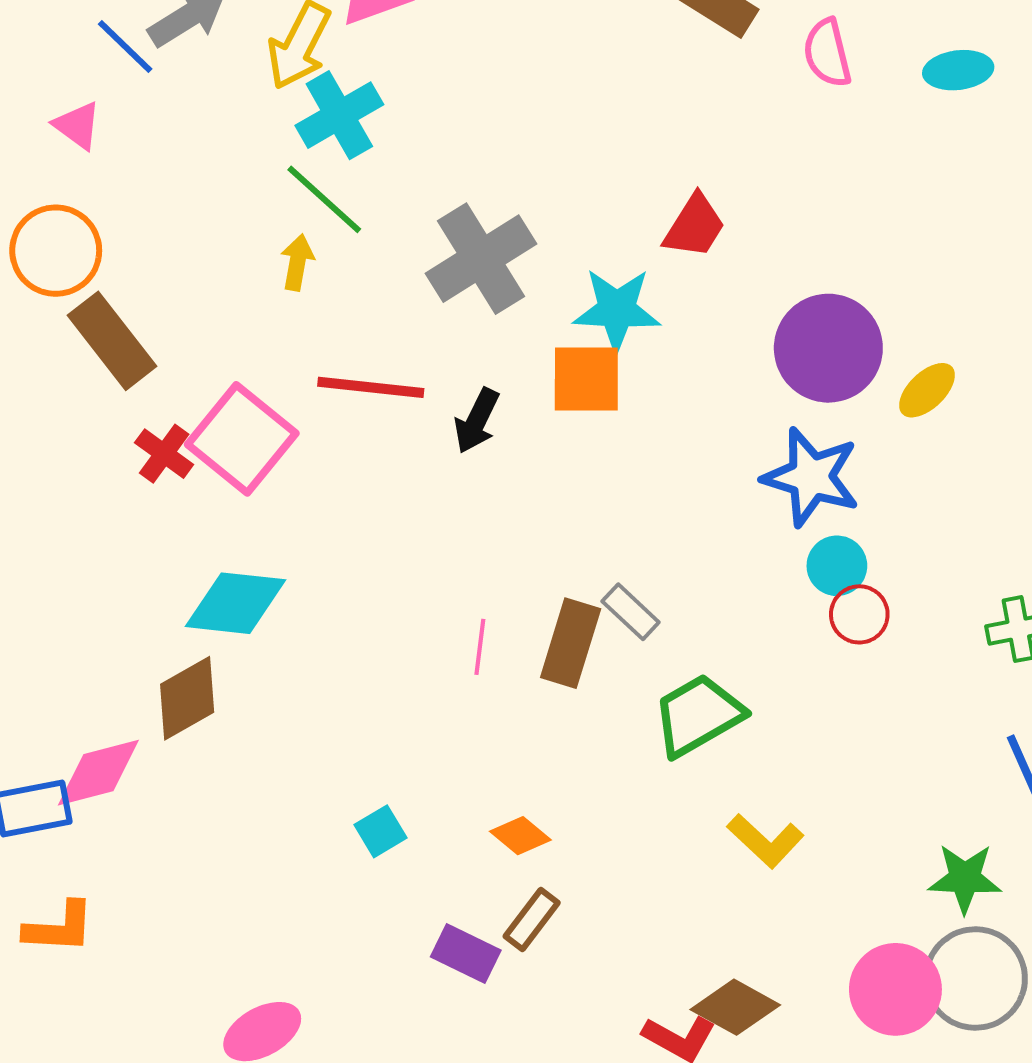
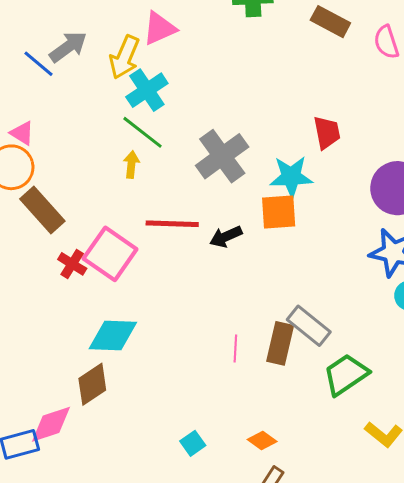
pink triangle: (77, 125) -> (22, 133), moved
red trapezoid: (695, 226) -> (327, 133), turned -39
black arrow: (477, 421) -> (226, 237), turned 44
gray rectangle: (631, 612) -> (309, 326), size x1.5

